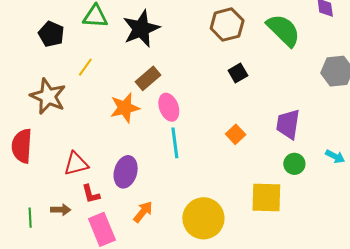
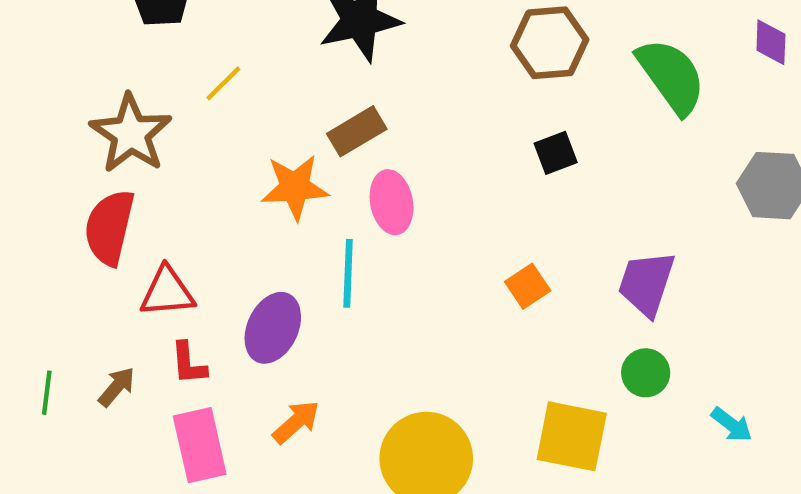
cyan line: (175, 143) -> (348, 273), moved
red semicircle: (22, 146) -> (109, 227), moved
cyan arrow: (335, 156) -> (732, 425), moved
brown arrow: (61, 210) -> (117, 387), turned -60

